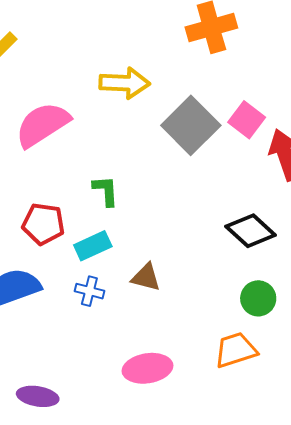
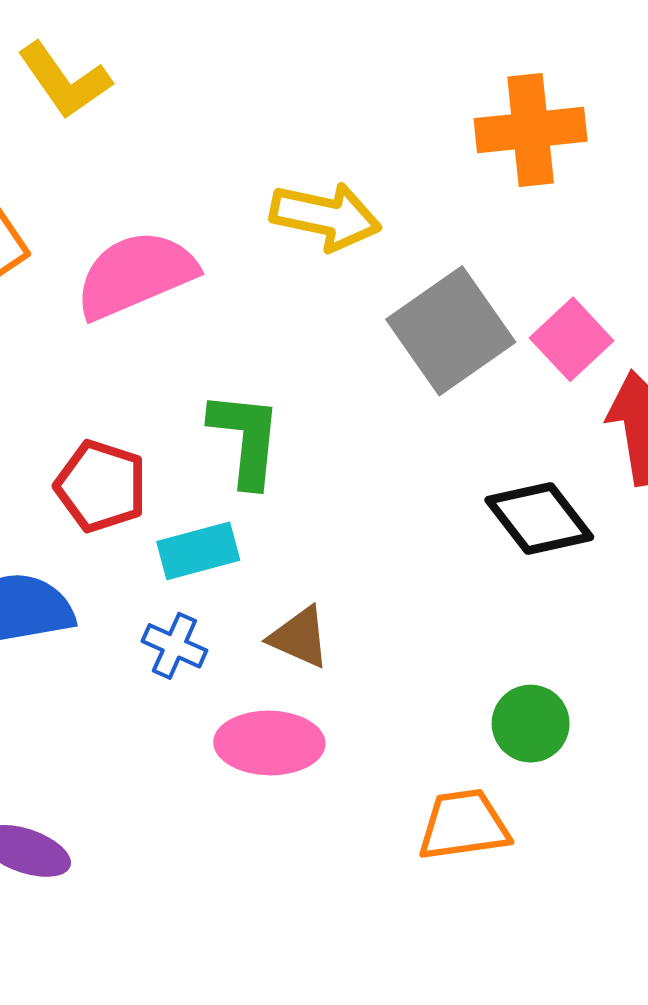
green L-shape: (106, 191) -> (246, 439), size x1.4
black diamond: (251, 231) -> (539, 518), moved
pink ellipse: (147, 368) -> (269, 743), moved

